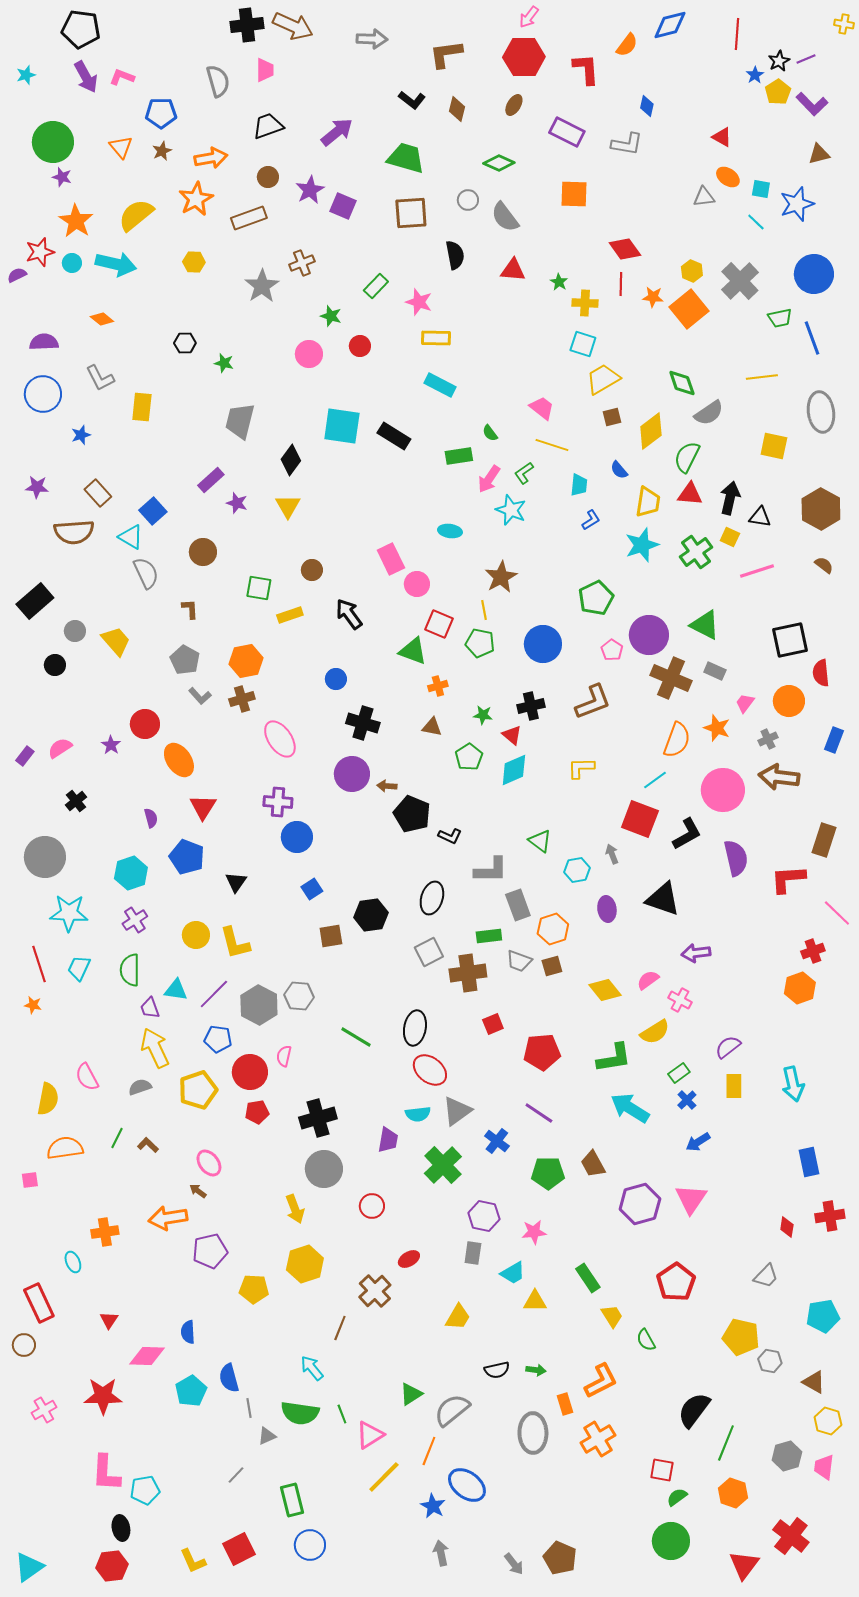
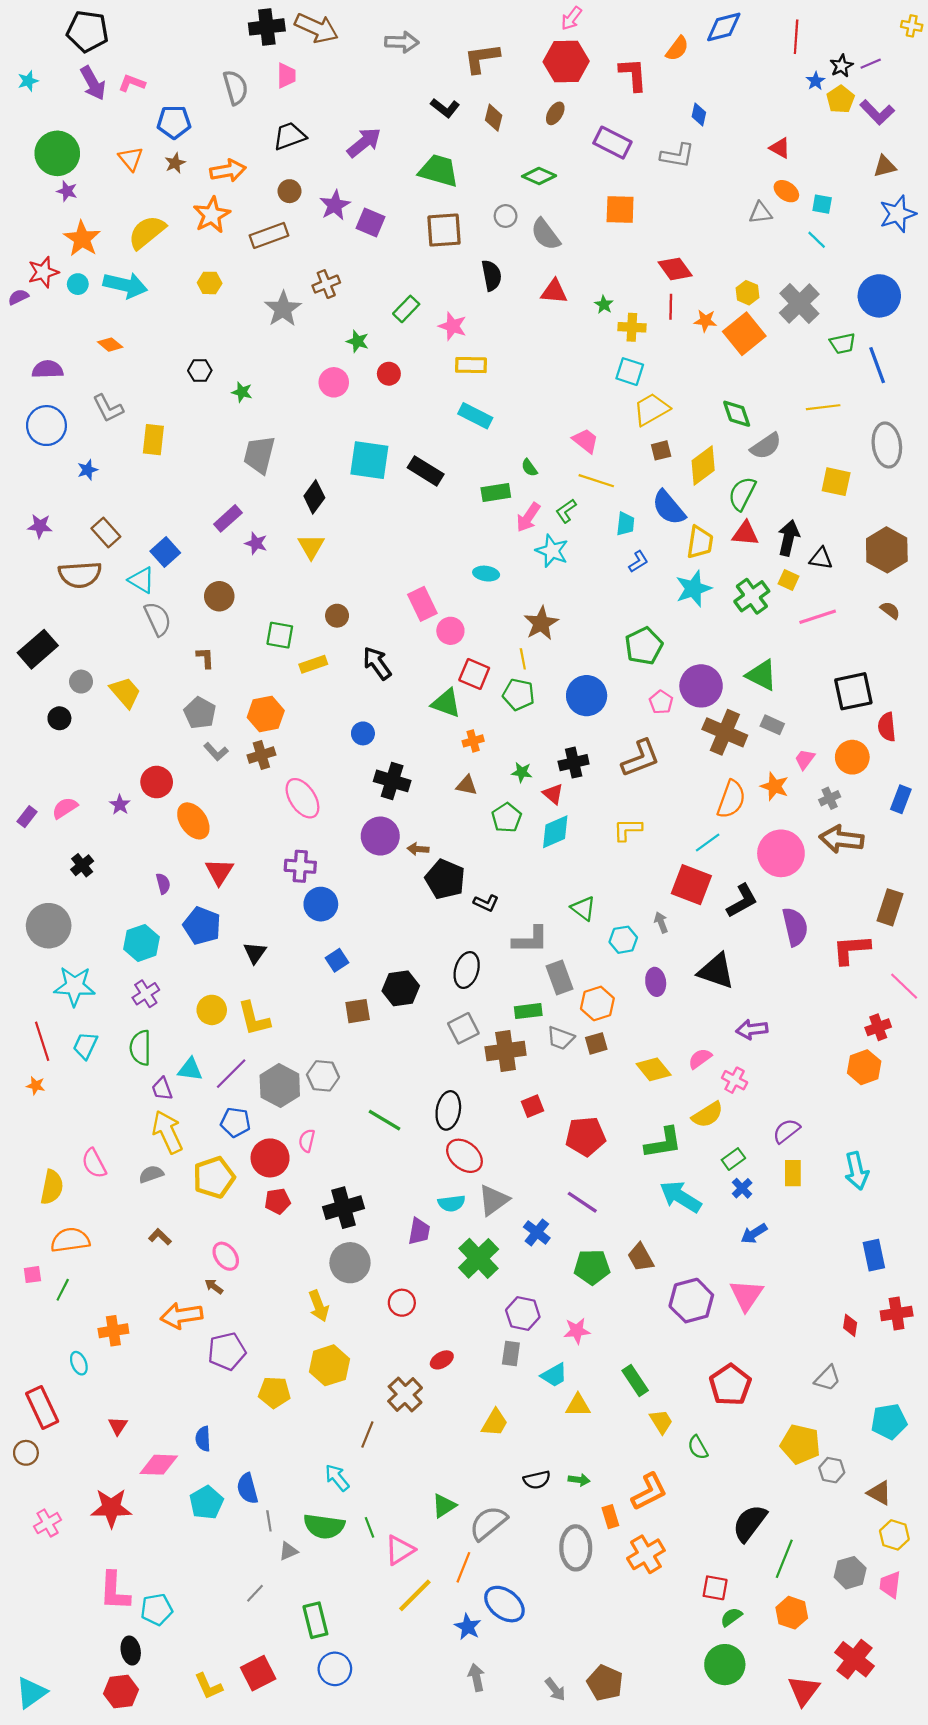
blue star: (797, 204) -> (898, 214), moved
blue semicircle: (619, 470) -> (669, 508), size x1.8
green line: (117, 1138) -> (63, 1290), moved

